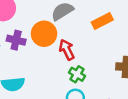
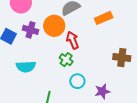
green cross: (77, 74) -> (66, 60), moved

